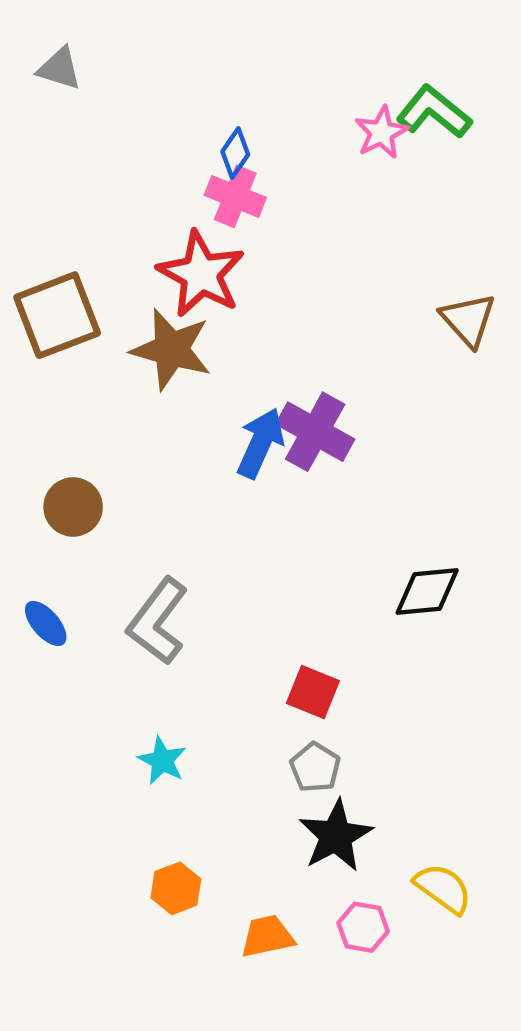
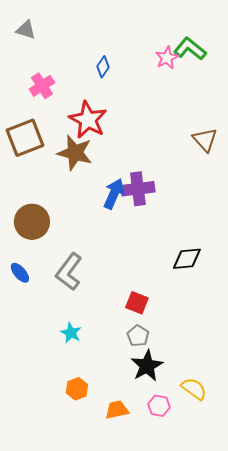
pink cross: (235, 196) -> (42, 86), moved, turned 35
purple cross: (315, 432) -> (138, 189), turned -36
brown circle: (73, 507) -> (32, 222), size x1.4

